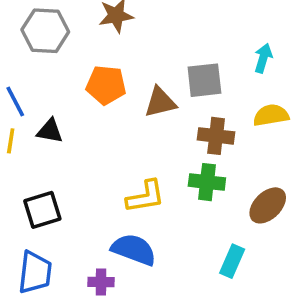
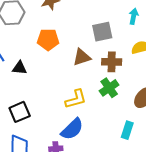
brown triangle: (160, 102) -> (82, 57), moved
green cross: (207, 182) -> (109, 88), turned -36
blue semicircle: (134, 250) -> (72, 129), turned 120

